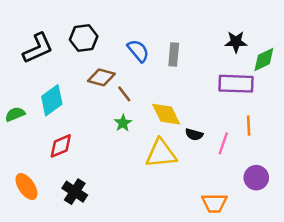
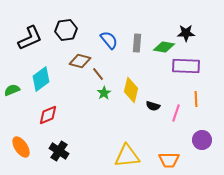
green diamond: (264, 60) -> (164, 47), moved, turned 35
yellow diamond: (166, 114) -> (131, 90), turned 40
green star: (123, 123) -> (104, 93), moved
yellow triangle: (161, 154) -> (127, 156), moved

